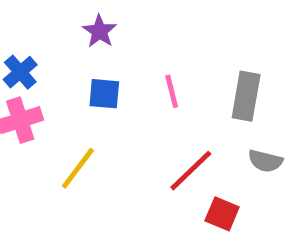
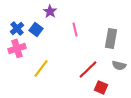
pink line: (172, 91) -> (75, 29), moved
blue square: (104, 94) -> (36, 29), moved, turned 32

